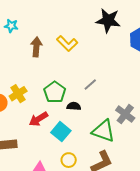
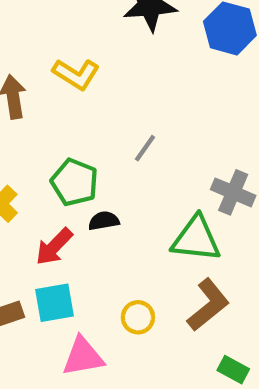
black semicircle: (74, 106) -> (104, 221), moved
cyan square: (61, 132) -> (55, 303), moved, turned -36

